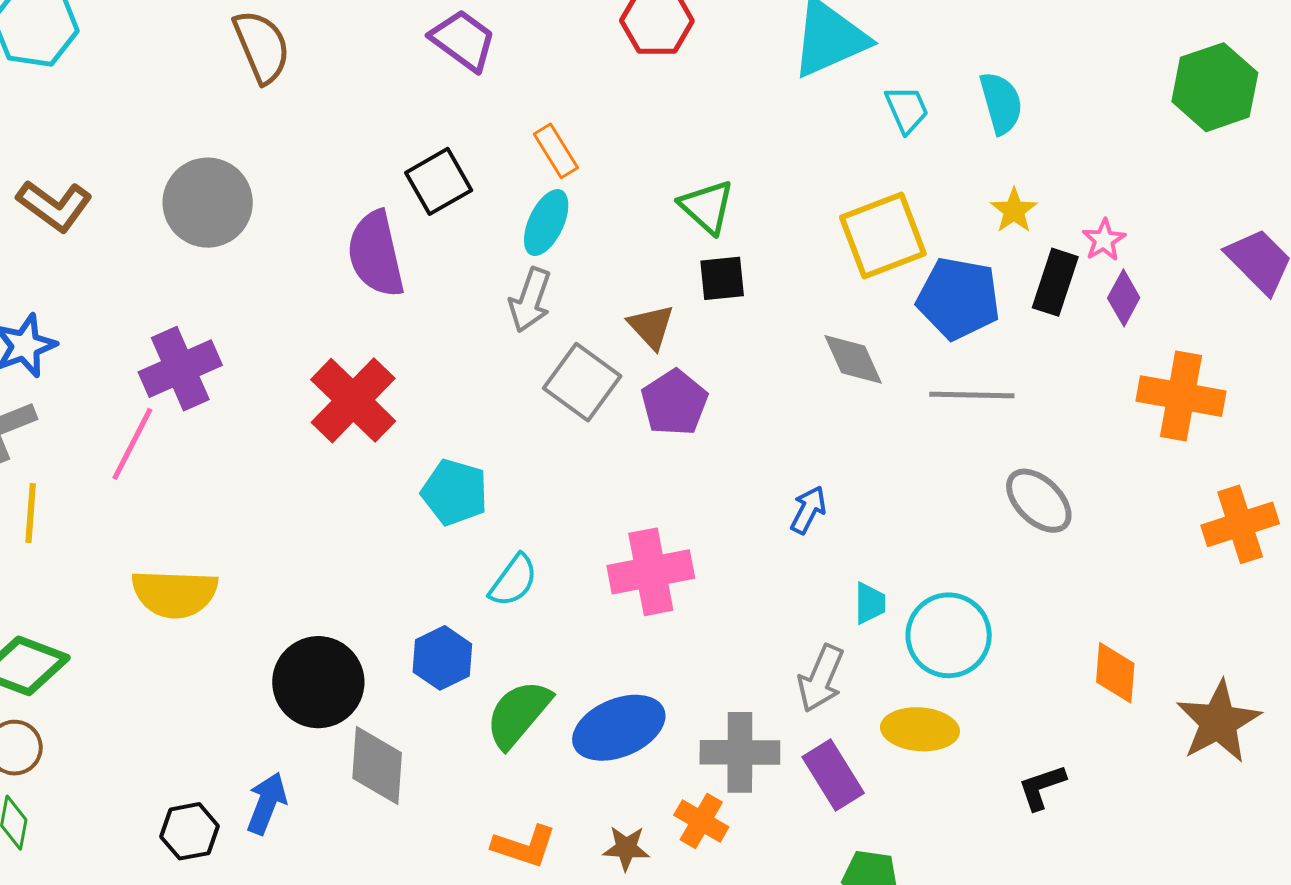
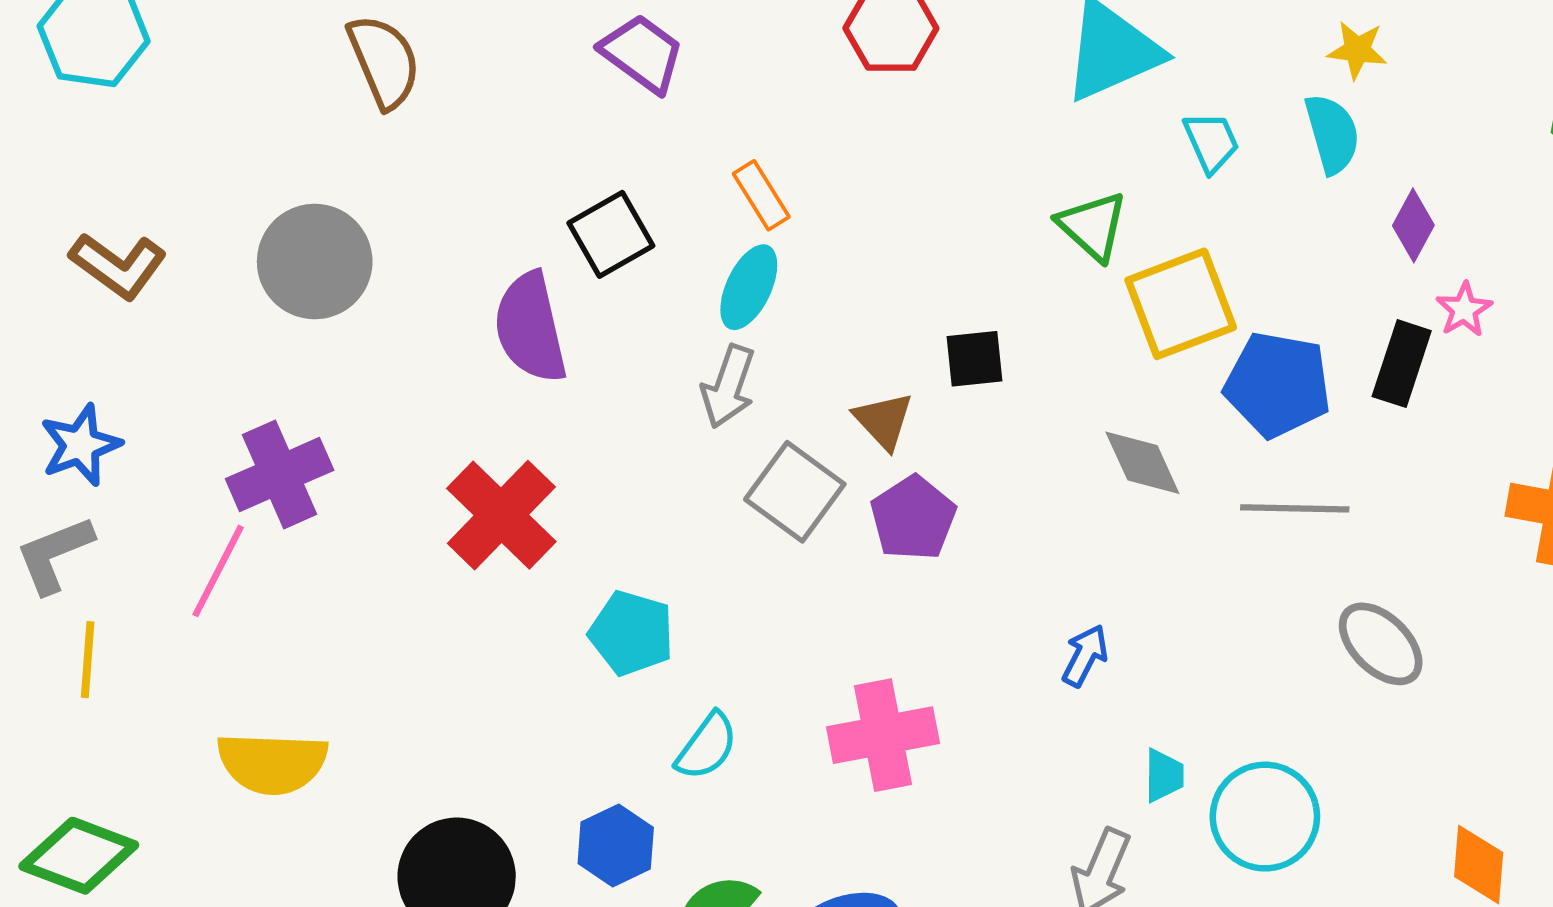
green triangle: (707, 207) -> (1093, 226), moved
yellow star: (1014, 211) -> (1357, 50), moved, turned -30
purple diamond: (1124, 298) -> (1413, 225), moved

